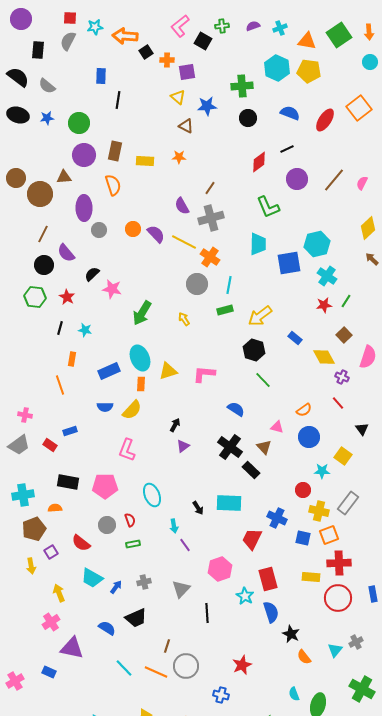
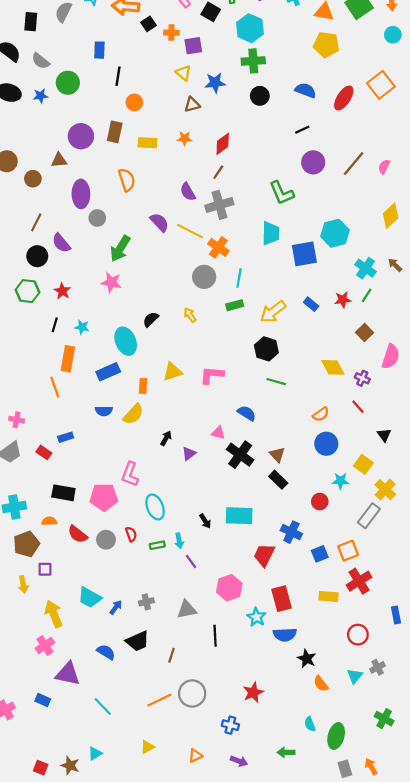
cyan hexagon: (277, 68) -> (250, 28), moved
green circle: (79, 123) -> (68, 83), moved
brown triangle: (186, 126) -> (192, 105), turned -42
red diamond: (259, 162) -> (223, 144), moved
orange semicircle: (113, 185) -> (127, 180), moved
brown circle: (40, 194) -> (33, 179), size x0.6
orange circle: (133, 229) -> (134, 102), moved
brown arrow: (372, 259) -> (395, 265), moved
black semicircle: (92, 274) -> (151, 319), moved
cyan cross: (327, 276) -> (366, 268), moved
green arrow: (142, 313) -> (120, 249), moved
blue rectangle: (295, 338) -> (311, 304), moved
yellow diamond: (324, 357) -> (333, 367), moved
cyan ellipse: (140, 358) -> (126, 341), moved
orange rectangle: (72, 359) -> (68, 359), size x1.6
green line: (263, 380) -> (276, 382), turned -30
black arrow: (175, 425) -> (166, 438), moved
pink triangle: (277, 427) -> (218, 433), moved
pink L-shape: (127, 450) -> (130, 474), moved
black rectangle: (251, 470) -> (278, 480), moved
yellow cross: (319, 511) -> (385, 490), moved, turned 30
blue square: (303, 538) -> (320, 554), turned -35
red semicircle: (81, 543) -> (78, 534), moved
green rectangle: (133, 544) -> (157, 545), moved
purple square: (51, 552) -> (45, 569), turned 32
red cross: (339, 563) -> (359, 581), turned -30
gray triangle: (181, 589) -> (187, 610), turned 36
yellow arrow: (59, 593) -> (54, 614), size x1.4
red circle: (338, 598) -> (358, 635), moved, size x0.7
blue semicircle: (271, 612) -> (285, 635), turned 105
brown line: (167, 646) -> (171, 655), moved
cyan line: (124, 668) -> (103, 707), moved
orange line: (156, 672) -> (159, 700), turned -50
green cross: (362, 689) -> (384, 719), size x0.7

